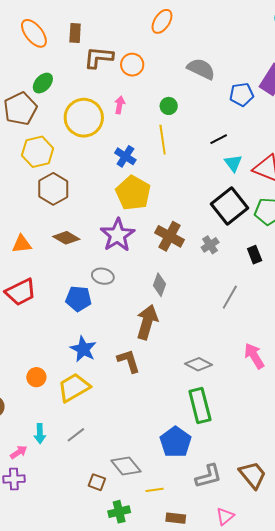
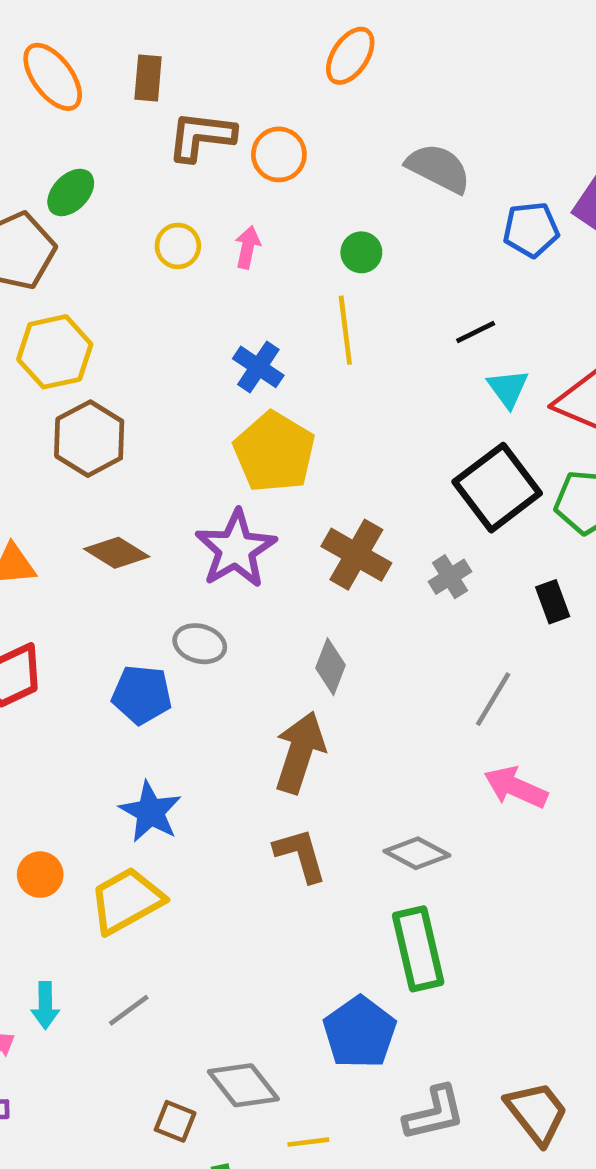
yellow circle: (84, 118) -> (178, 246), moved, size x0.5
pink arrow: (254, 356) -> (516, 787), moved, turned -36
brown L-shape: (129, 361) -> (300, 855), moved

